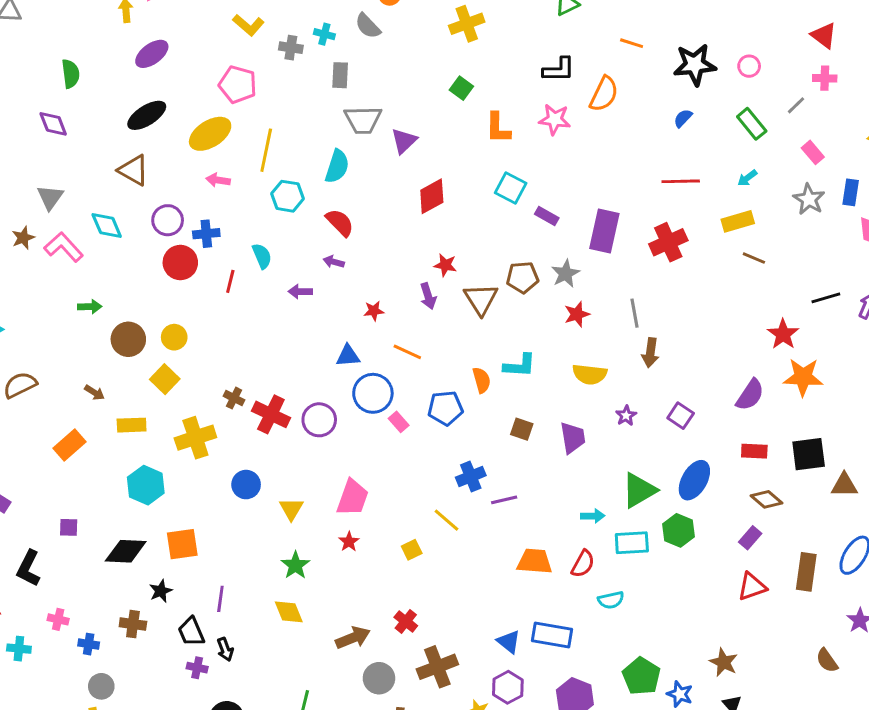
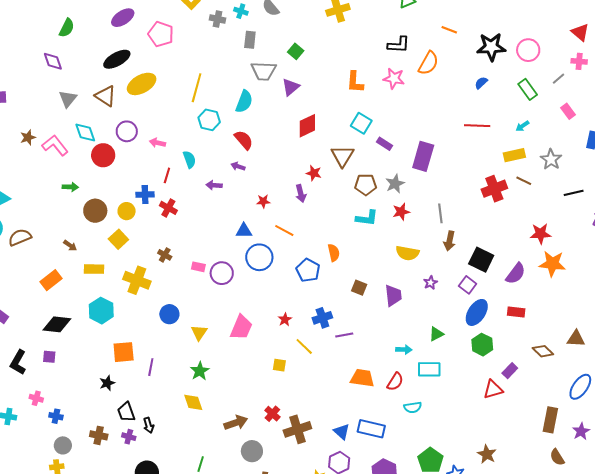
pink circle: (749, 66) -> (528, 50), size x1.5
green semicircle: (71, 74) -> (67, 28), turned 30
pink pentagon: (238, 84) -> (161, 34), moved
green square: (461, 88) -> (296, 51), moved
yellow ellipse: (210, 134) -> (142, 84), moved
pink arrow: (218, 180) -> (157, 143), moved
gray triangle: (50, 197) -> (68, 99), moved
gray star: (809, 199) -> (551, 159), moved
blue cross: (206, 234) -> (145, 195), moved
red cross: (668, 242) -> (494, 189), moved
red circle: (180, 263) -> (103, 155), moved
black line: (826, 298) -> (574, 193), moved
brown triangle: (481, 299) -> (342, 156), moved
red star: (783, 334) -> (540, 234), turned 30
cyan L-shape: (520, 366) -> (367, 218), moved
blue pentagon: (445, 408) -> (308, 270), turned 30
red cross: (271, 414) -> (168, 208), moved, size x0.7
pink rectangle: (399, 422) -> (198, 267), moved, turned -40
yellow cross: (195, 438) -> (137, 280), turned 36
black square: (809, 454) -> (481, 260), moved, turned 30
blue ellipse: (694, 480) -> (477, 312), moved
green triangle: (639, 490) -> (436, 334), size x0.6
brown diamond: (767, 499) -> (543, 351), moved
purple square: (69, 527) -> (49, 357), moved
green hexagon: (678, 530) -> (482, 345), moved
red star: (349, 542) -> (285, 319), moved
yellow square: (412, 550) -> (279, 365), turned 32
black diamond: (126, 551) -> (57, 324), moved
brown rectangle: (806, 572) -> (550, 420), moved
red triangle: (752, 587) -> (493, 390), moved
purple line: (220, 599) -> (151, 367), moved
brown cross: (133, 624) -> (99, 435), moved
brown cross: (437, 667) -> (297, 429), moved

